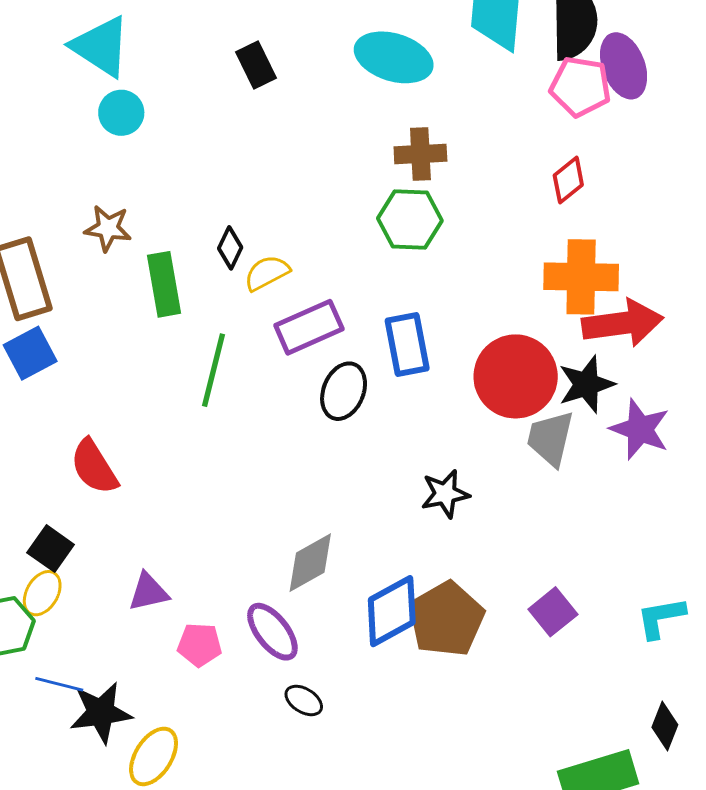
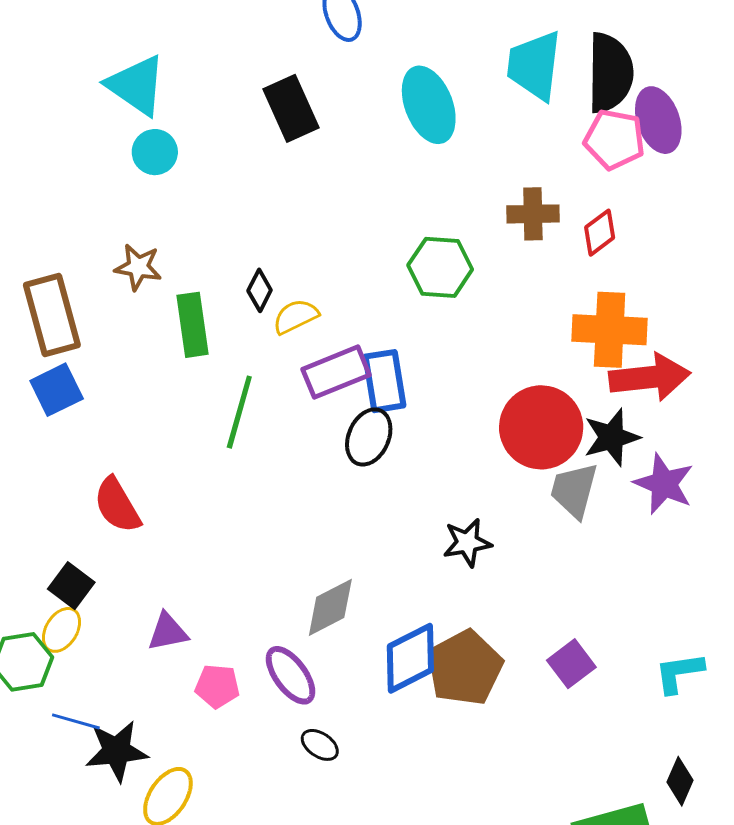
cyan ellipse: (394, 57) -> (429, 105), turned 50
black rectangle: (256, 65) -> (291, 108), size x1.4
brown cross: (420, 154) -> (533, 214), moved
blue rectangle: (407, 345) -> (384, 381), moved

